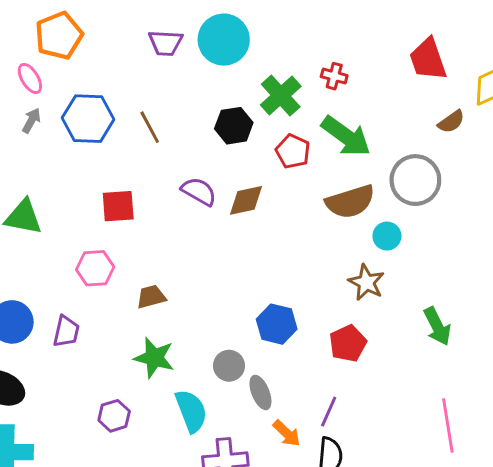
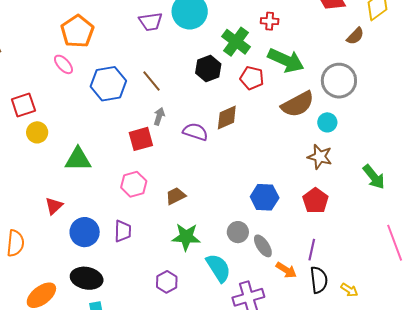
gray arrow: (31, 121) -> (159, 116), moved
purple semicircle: (199, 191) -> (195, 132), moved

